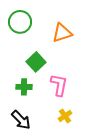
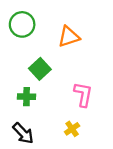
pink L-shape: (59, 85) -> (83, 94), moved

